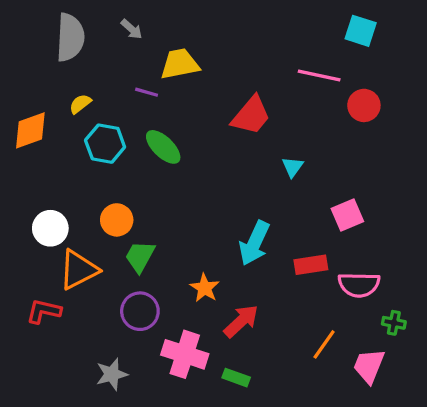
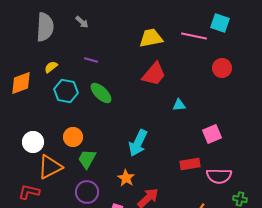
yellow trapezoid: (180, 64) -> (151, 38), moved
pink line: (319, 76) -> (194, 36), moved
cyan triangle: (293, 167) -> (179, 105), turned 48
cyan arrow: (254, 243) -> (138, 143), moved

